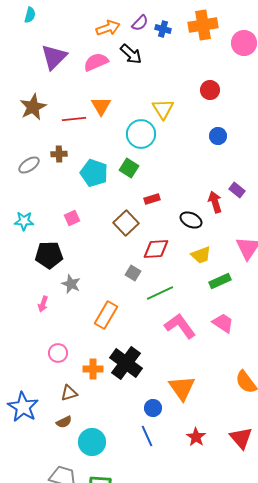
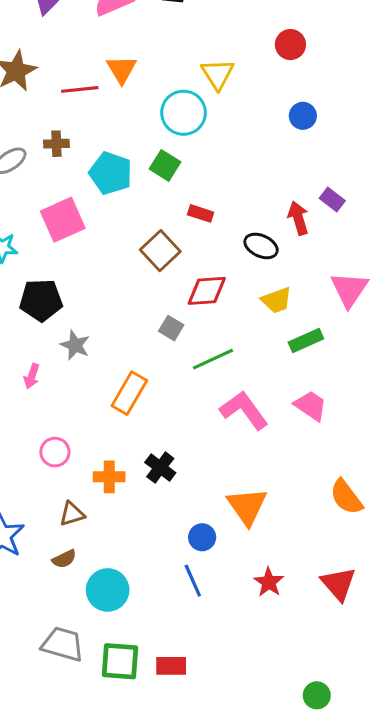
red rectangle: (152, 199) -> (201, 213), turned 35
pink square: (72, 218) -> (63, 220), moved, size x1.8
black cross: (126, 363) -> (160, 468), size x0.6

